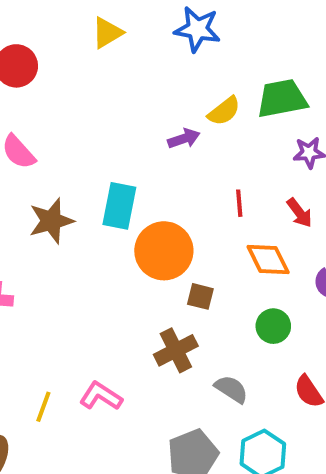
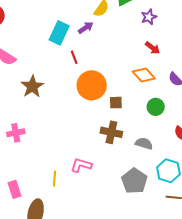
red line: (239, 203) -> (74, 57), moved
cyan rectangle: (119, 206) -> (59, 33), moved, turned 30
brown cross: (176, 350) -> (111, 132), turned -35

